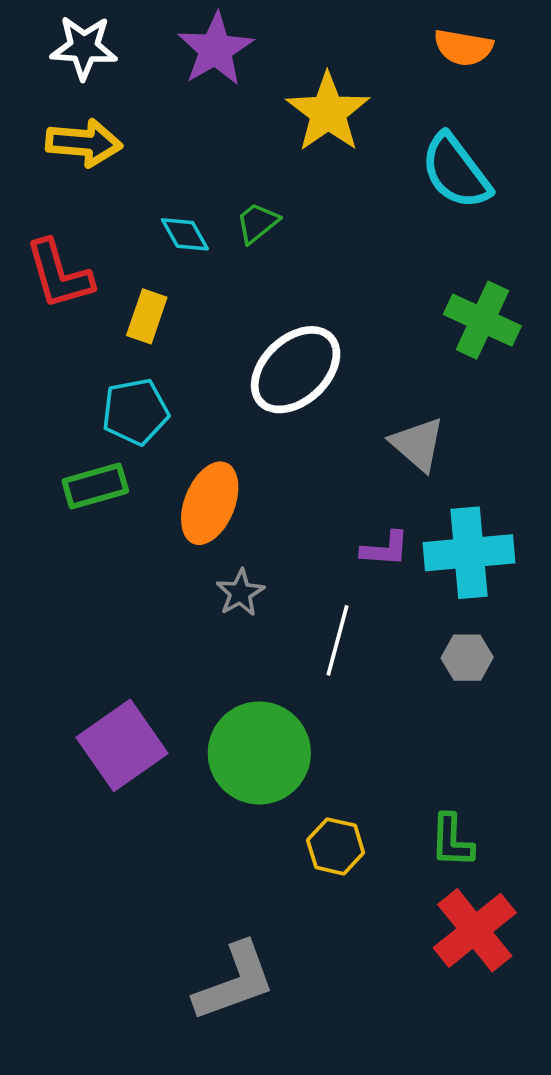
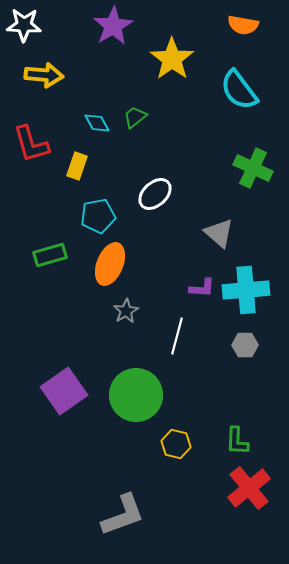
white star: (84, 47) -> (24, 25), moved
white ellipse: (296, 370) -> (155, 194), size x0.7
cyan pentagon: (135, 412) -> (98, 216), moved

